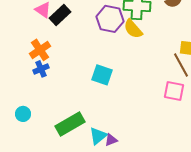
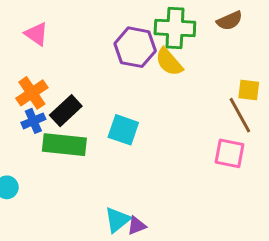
black rectangle: (60, 15) -> (66, 111), moved
green rectangle: (70, 124) -> (64, 145), moved, turned 36

